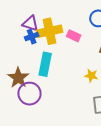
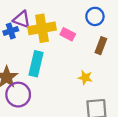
blue cross: (32, 37) -> (11, 31), moved

